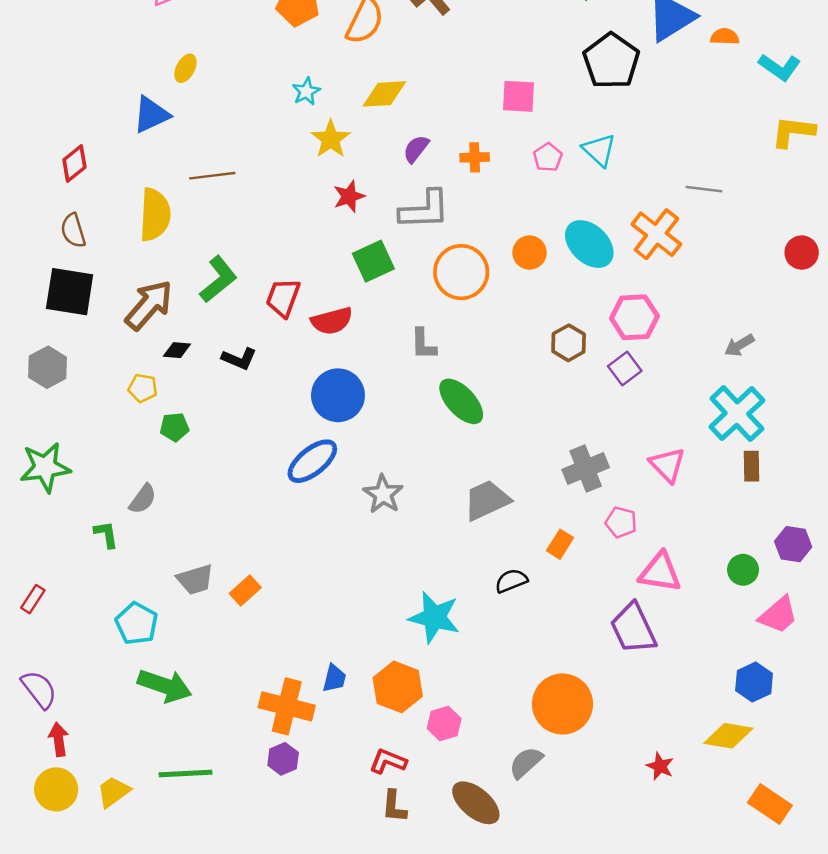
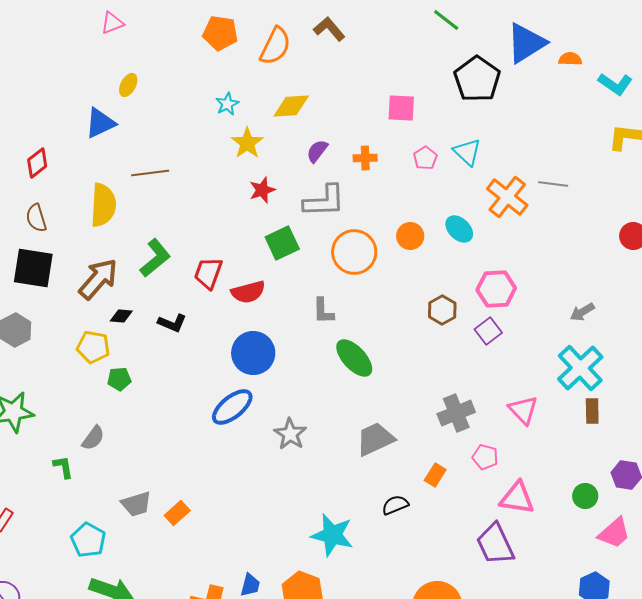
orange cross: (656, 234) -> (507, 197), moved
cyan ellipse: (589, 244) -> (459, 229), size x0.7
yellow pentagon: (143, 388) -> (93, 347), size x1.4

